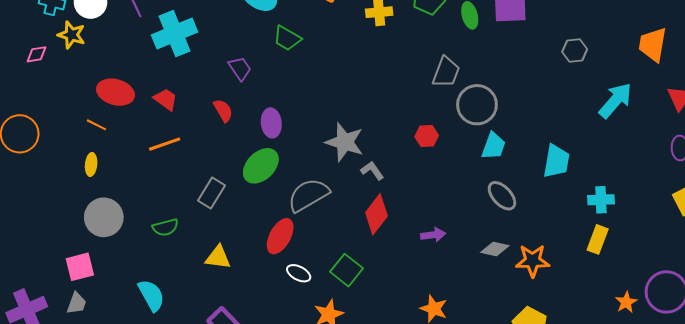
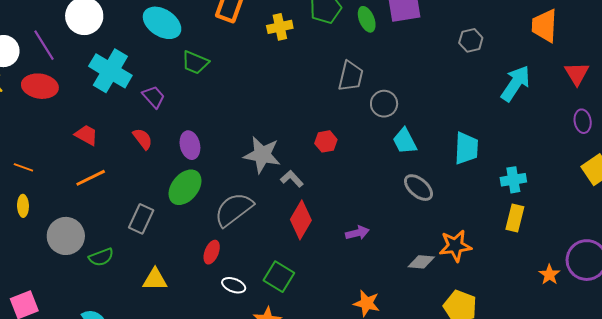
cyan cross: (175, 34) -> (110, 71), moved, turned -30
red ellipse: (115, 92) -> (40, 86), moved
gray circle: (477, 105) -> (384, 104), size x0.7
red hexagon: (427, 136) -> (326, 141), moved
cyan trapezoid: (494, 146) -> (405, 141), turned 140
gray circle: (104, 217) -> (66, 236), moved
red ellipse: (280, 236) -> (212, 252), size x0.7
gray diamond: (495, 249) -> (421, 262), moved

